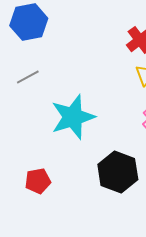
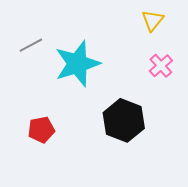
gray line: (28, 77) -> (31, 45), moved

